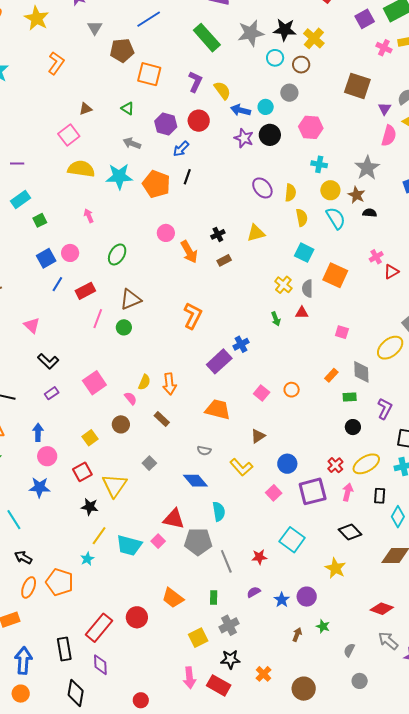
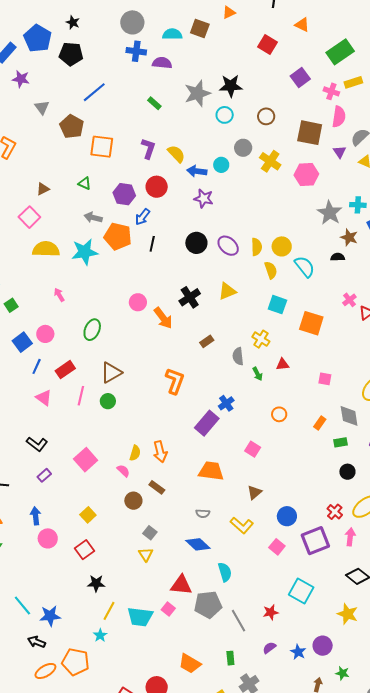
purple square: (365, 19) -> (300, 77), moved
green rectangle: (207, 38) -> (154, 103), size x0.5
yellow cross: (314, 38) -> (270, 161), moved
brown pentagon: (122, 50) -> (72, 127), turned -30
brown circle: (301, 65) -> (266, 116), moved
pink hexagon: (311, 127) -> (306, 175), moved
black circle: (270, 135) -> (196, 243), moved
pink semicircle: (389, 136) -> (339, 117), moved
cyan cross: (319, 164) -> (358, 205), moved
orange pentagon: (156, 184) -> (118, 236), moved
yellow circle: (330, 190) -> (282, 246), moved
brown star: (356, 195) -> (349, 237), moved
black cross: (218, 234) -> (190, 297), size x1.5
brown rectangle: (224, 260) -> (207, 341), moved
gray semicircle: (307, 288) -> (238, 356), moved
pink triangle: (32, 325) -> (44, 398), moved
orange circle: (292, 390) -> (279, 414), moved
brown circle: (121, 424) -> (133, 501), moved
yellow triangle: (115, 486) -> (146, 554), moved, size x0.6
blue star: (40, 487) -> (50, 616), moved
orange ellipse: (29, 587) -> (45, 671), turned 45

